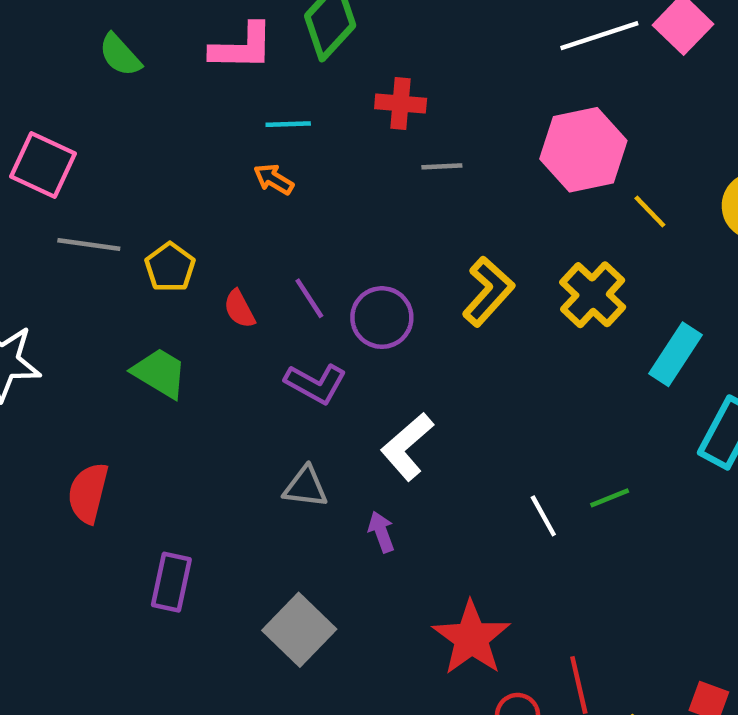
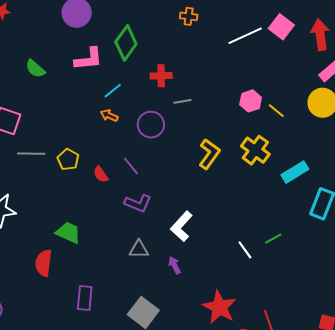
cyan line: (288, 124) -> (113, 91), turned -30
pink hexagon: (583, 150) -> (251, 101), moved, size x0.6
purple circle: (382, 318) -> (151, 125), moved
cyan rectangle: (675, 354) -> (295, 172), turned 32
green trapezoid: (160, 373) -> (68, 233), moved

